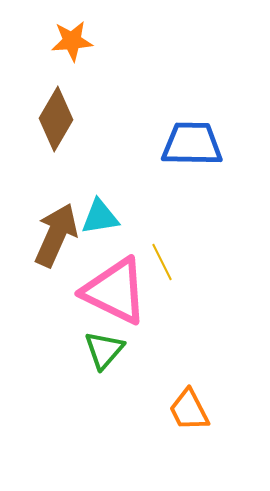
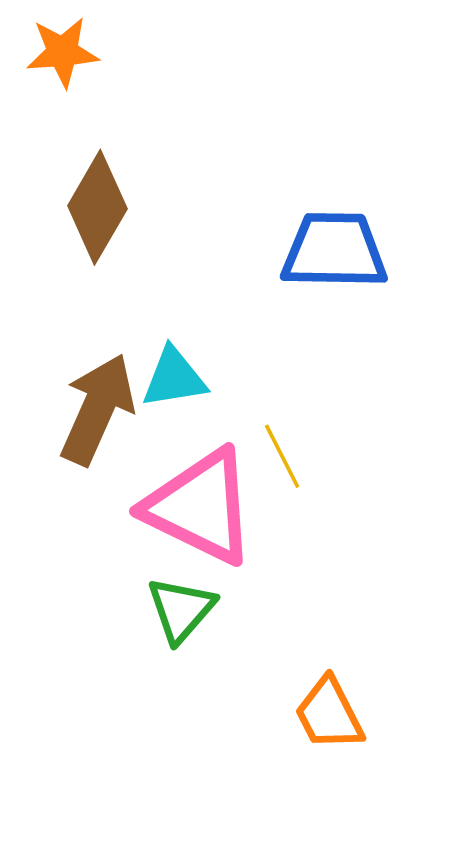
orange star: (72, 41) -> (63, 52), moved

